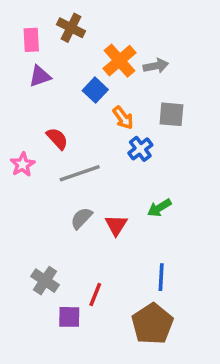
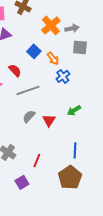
blue square: (95, 90) -> (34, 51), moved
gray square: (171, 114) -> (80, 47), moved
purple square: (69, 317) -> (22, 182), moved, turned -32

